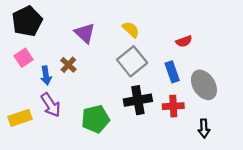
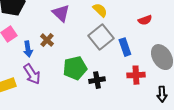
blue rectangle: (172, 72) -> (125, 47), moved
black cross: (138, 100) -> (97, 80), moved, size x0.7
green pentagon: (95, 119) -> (75, 68), moved

